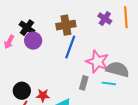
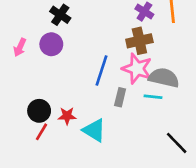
brown cross: (66, 25) -> (139, 41), moved
black cross: (27, 28) -> (60, 15), moved
blue line: (70, 47) -> (102, 71), moved

